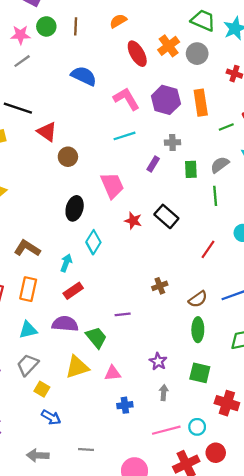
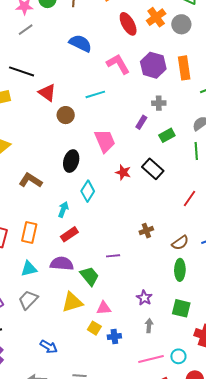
cyan line: (125, 136) -> (95, 94), moved
green rectangle: (191, 169) -> (167, 135), moved, turned 63
brown L-shape: (27, 248) -> (31, 180), moved
yellow square: (42, 389) -> (94, 328), moved

